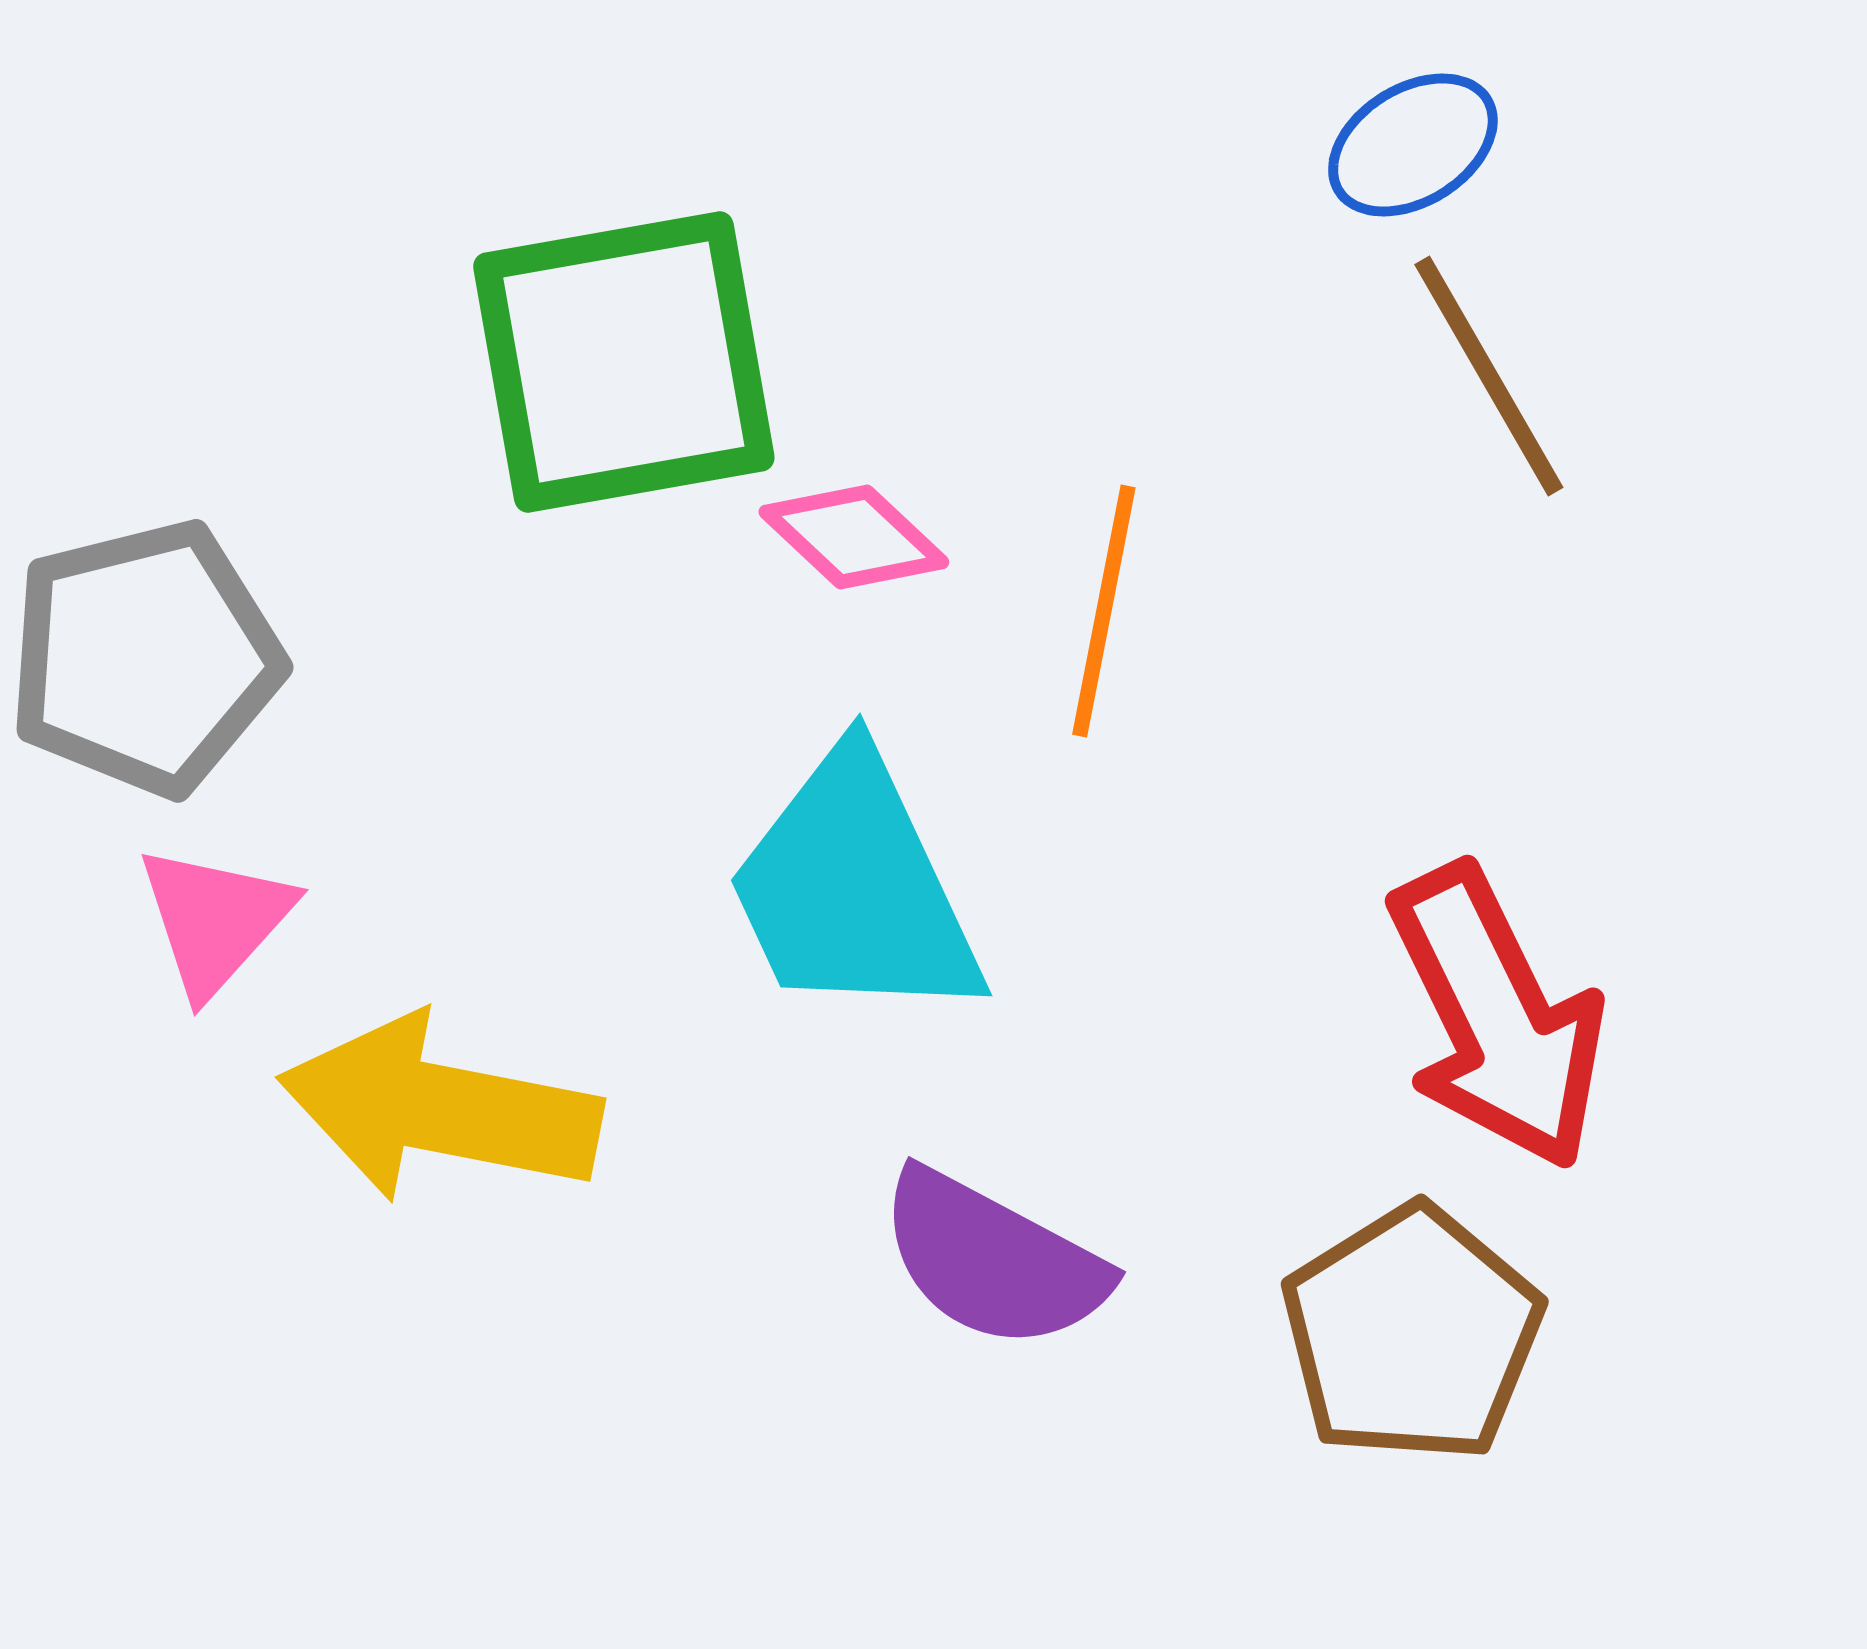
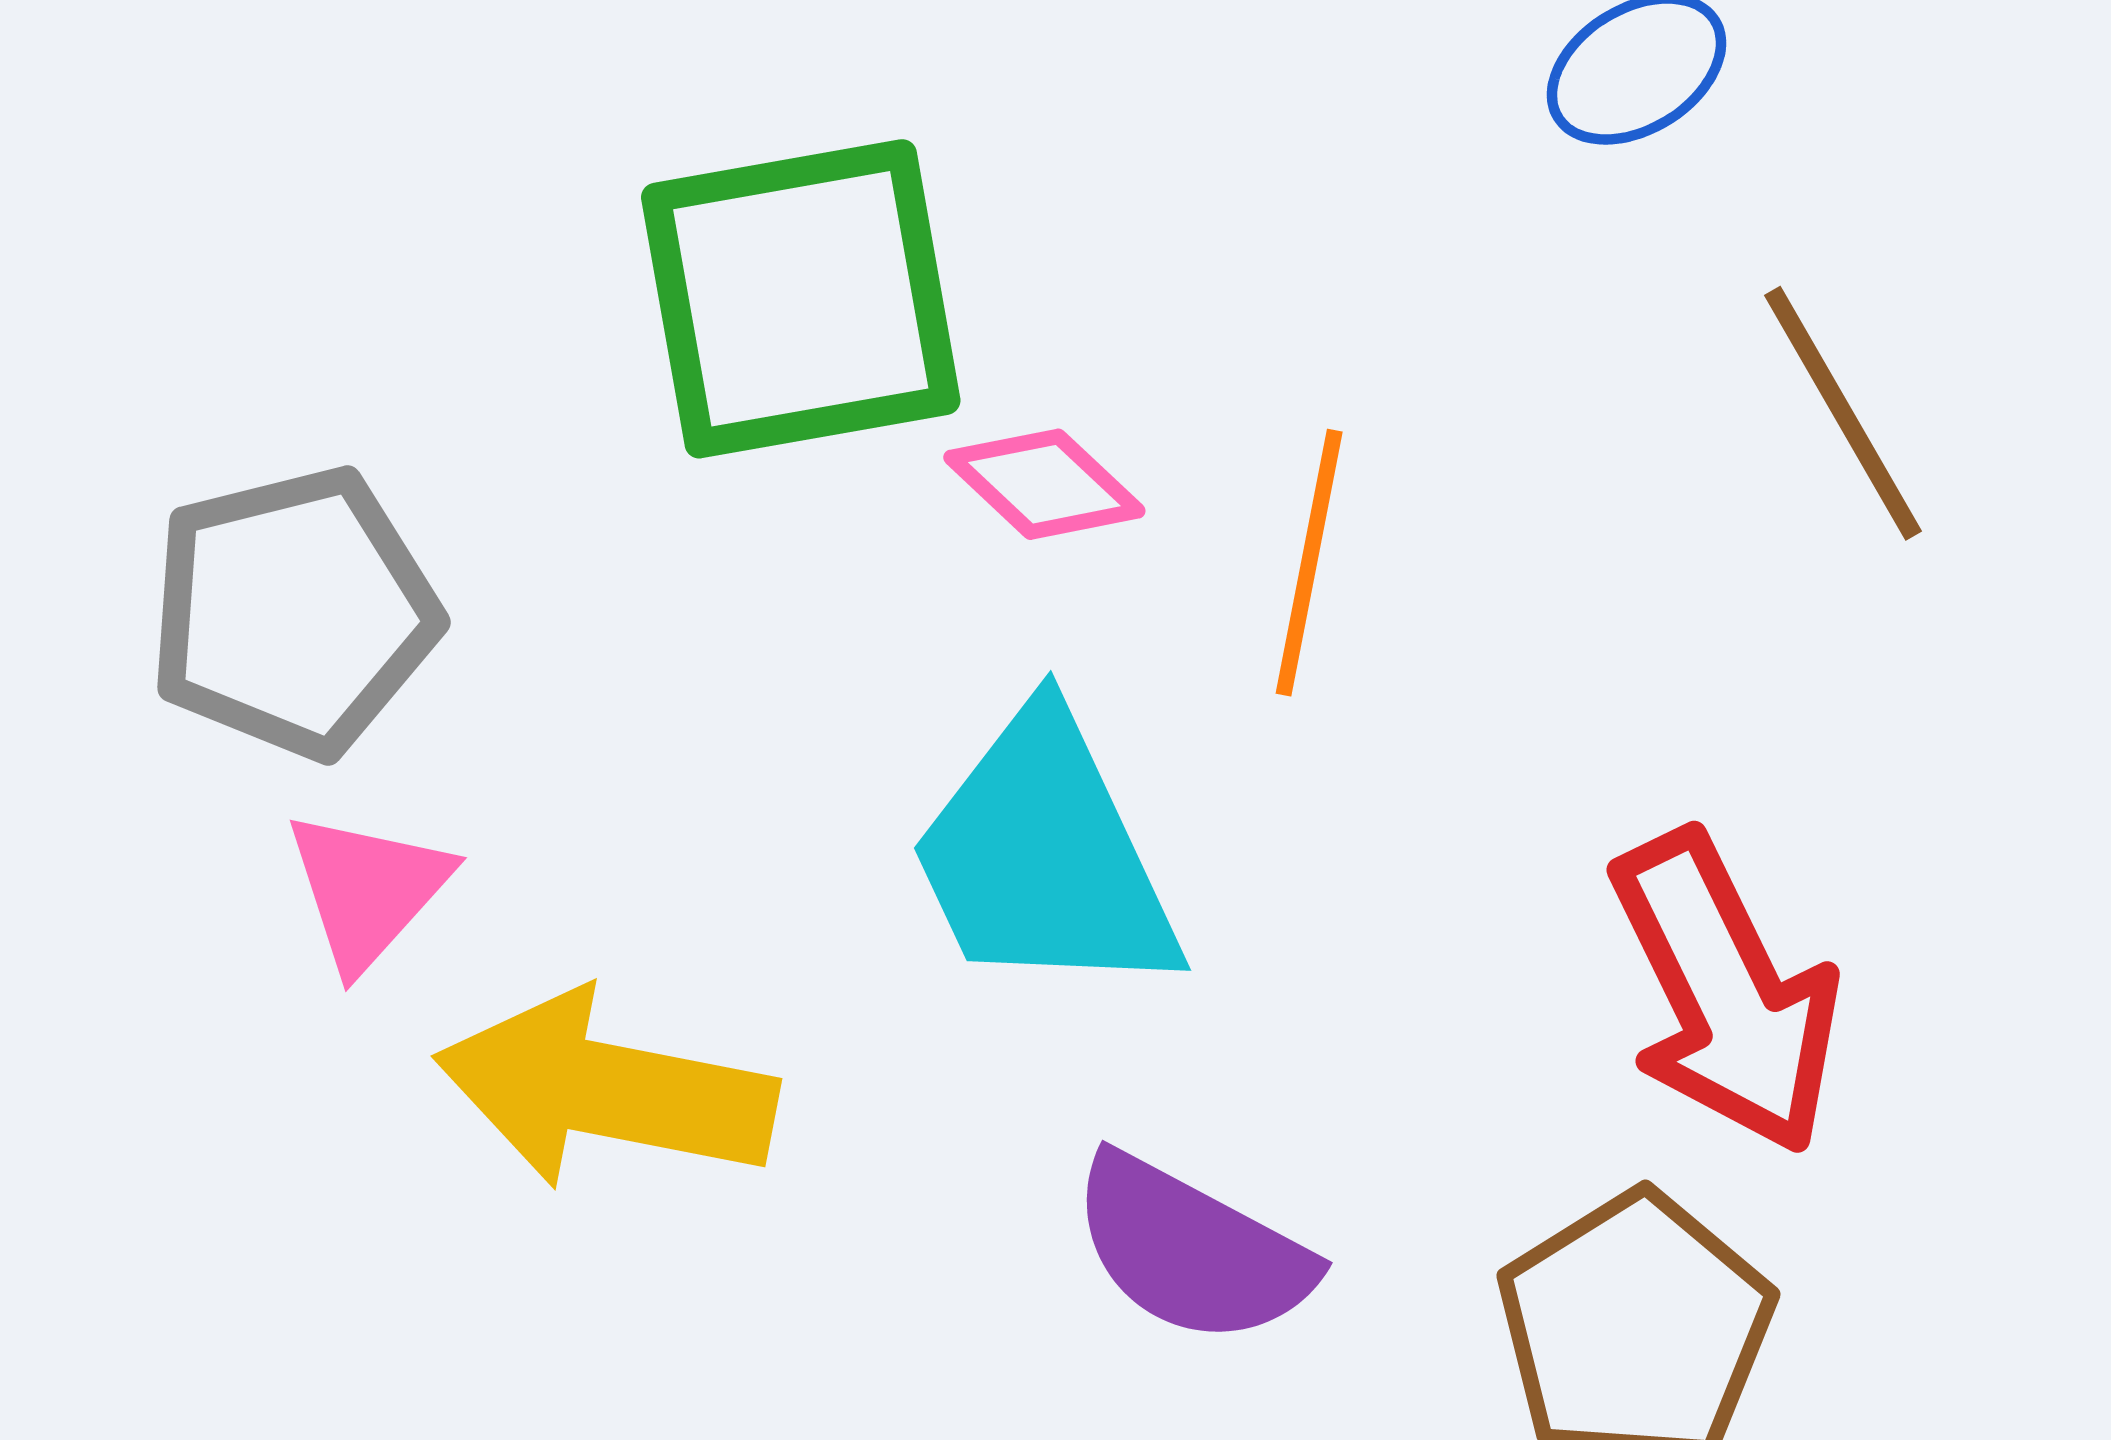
brown line: (1489, 376) -> (1843, 413), moved

